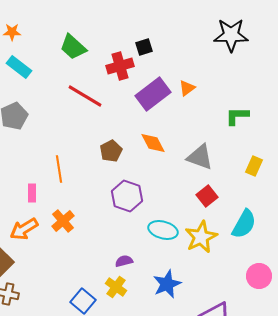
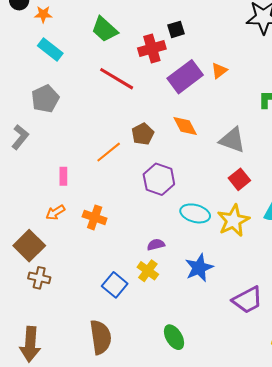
orange line: (59, 169) -> (109, 152), moved, turned 60
orange cross: (63, 221) -> (95, 217), moved, turned -30
orange arrow: (24, 229) -> (55, 212), size x0.7

